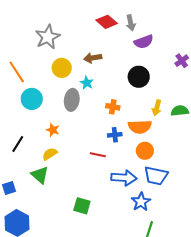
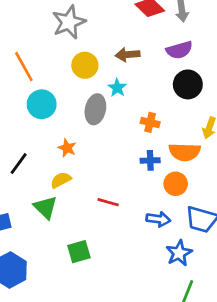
purple semicircle: (144, 42) -> (179, 50), moved
orange circle: (145, 151) -> (176, 184), moved
red line: (98, 155) -> (108, 202), moved
blue arrow: (124, 178) -> (158, 219), size x0.7
green square: (82, 206) -> (79, 252), moved, turned -36

